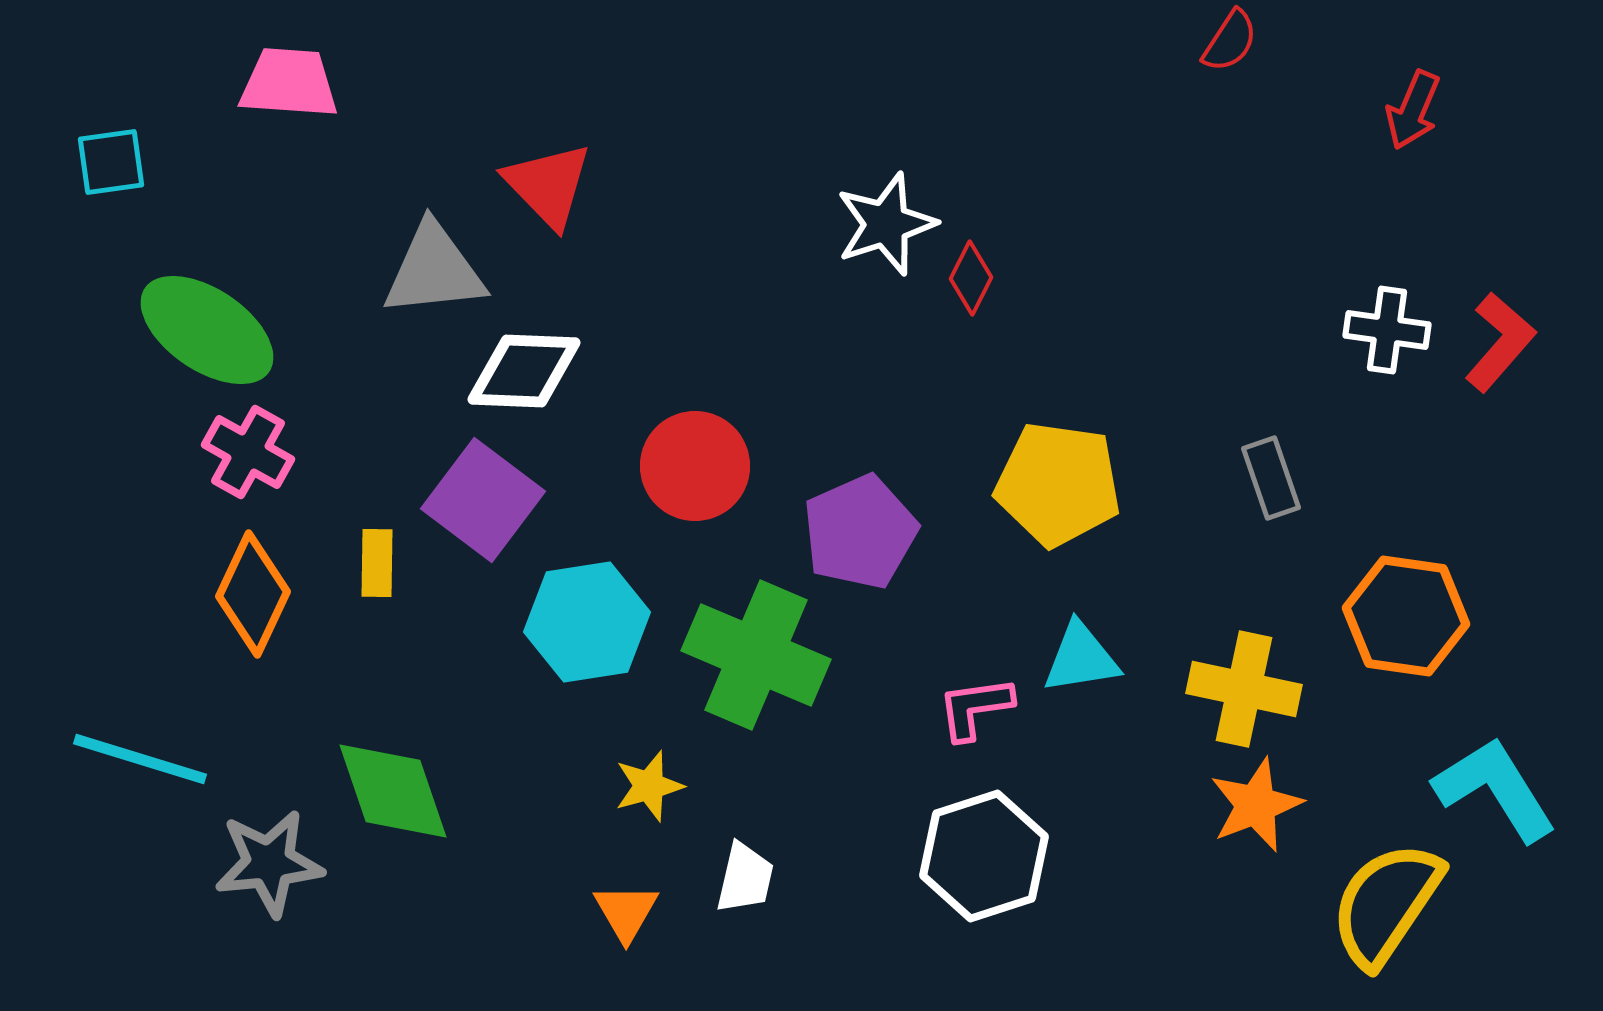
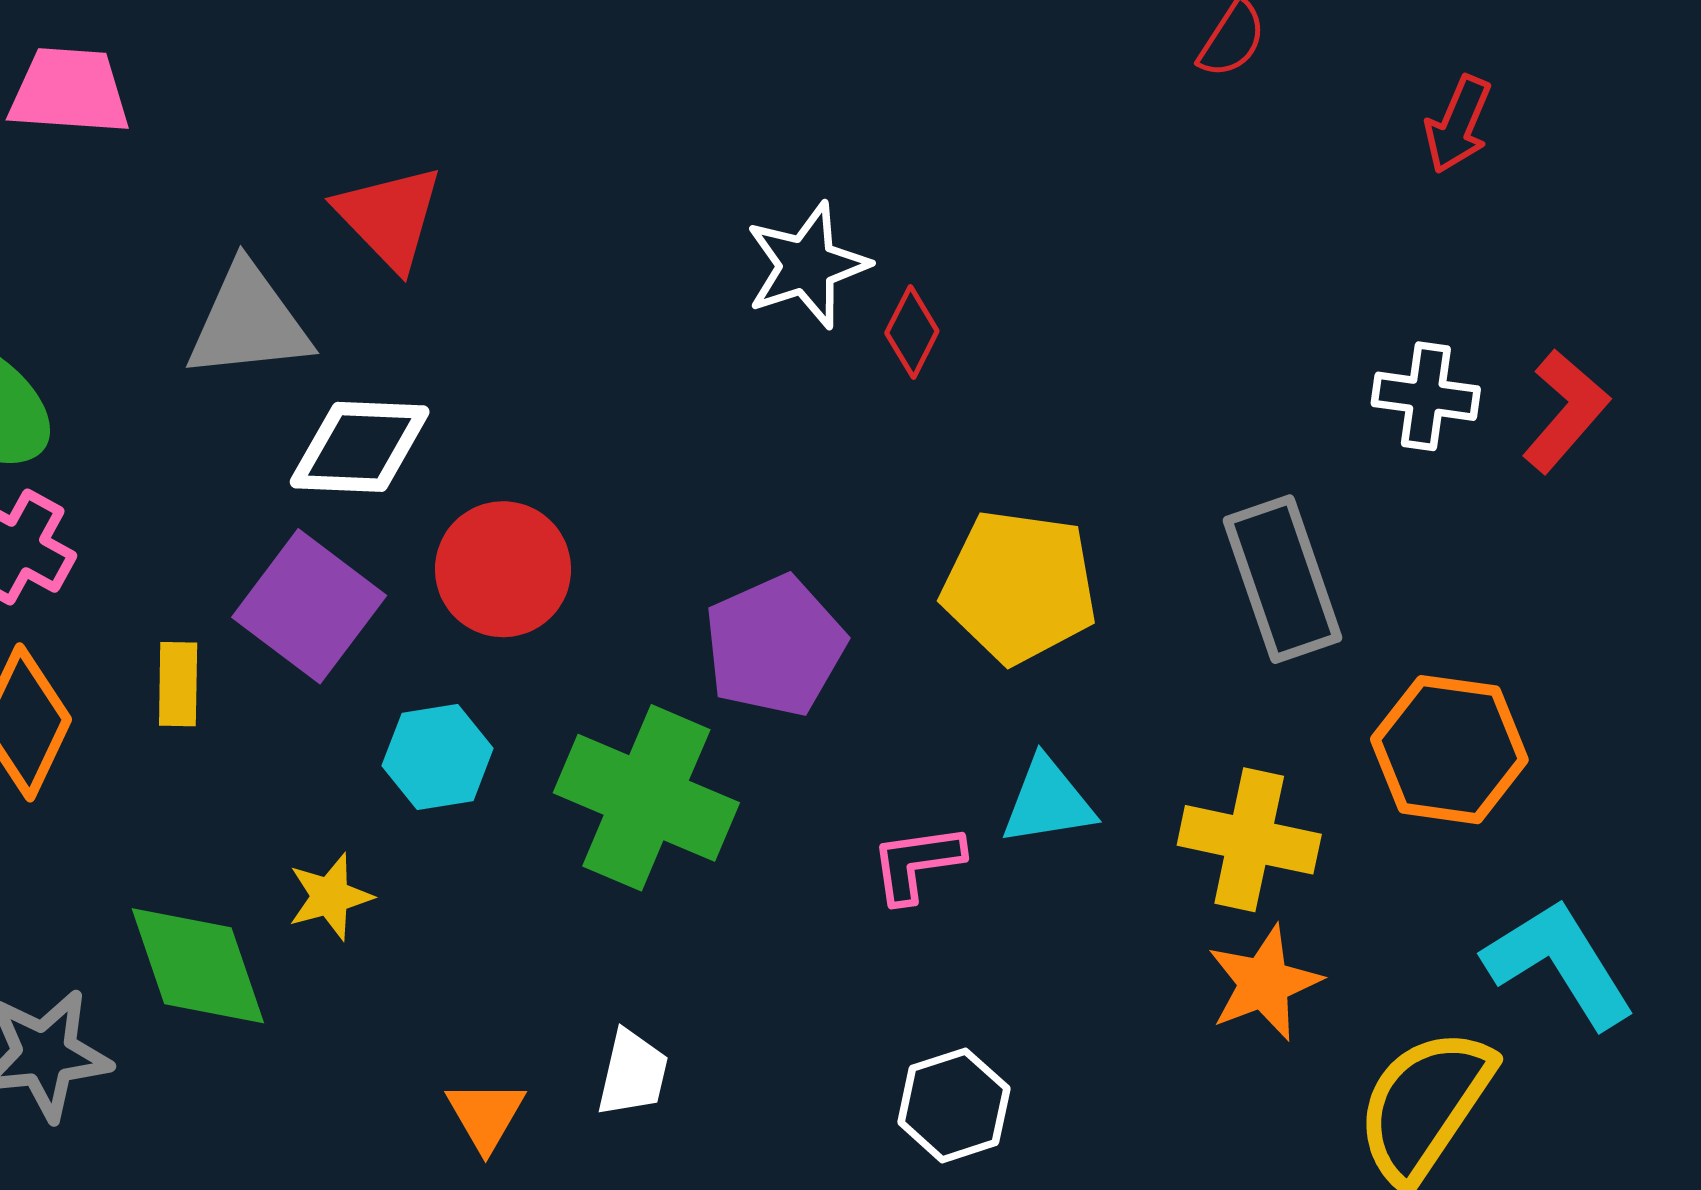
red circle: (695, 466) -> (503, 569), moved
gray rectangle: (1271, 478) -> (1283, 579), size x1.6
cyan hexagon: (587, 622) -> (438, 757), size x0.7
yellow star: (649, 786) -> (330, 897), moved
white hexagon: (984, 856) -> (954, 1105), moved, size x0.7

